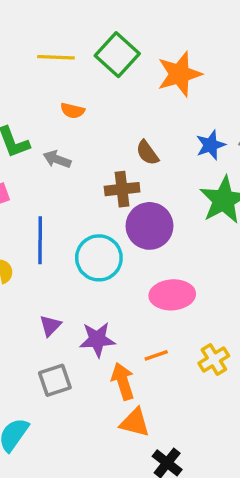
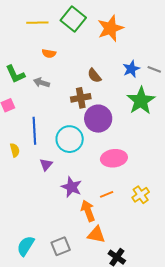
purple triangle: (50, 326) -> (46, 165), moved
purple star: (97, 339) -> (71, 187), turned 30
gray square: (55, 380) -> (61, 246), moved

